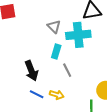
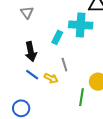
gray triangle: (54, 27) -> (27, 12), moved
gray line: (67, 70) -> (64, 65), moved

